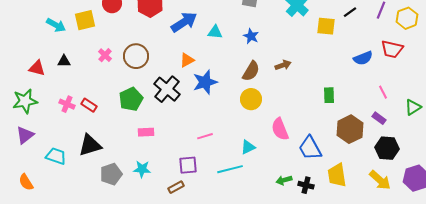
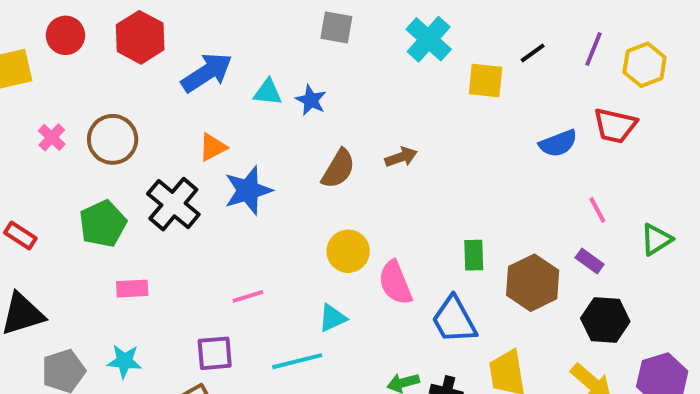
blue star: (251, 36) -> (311, 100), moved
green rectangle: (329, 95) -> (474, 255), moved
yellow circle: (251, 99) -> (348, 251), moved

